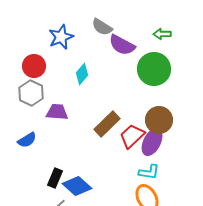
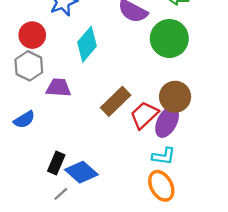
cyan diamond: (82, 74) -> (87, 44), size x1.4

